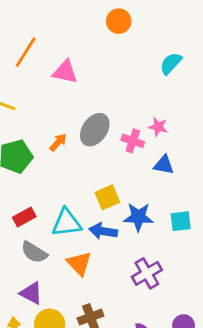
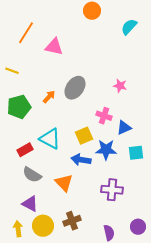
cyan semicircle: (171, 63) -> (129, 27), moved
pink cross: (133, 141) -> (104, 116), moved
blue triangle: (164, 165) -> (124, 128), moved, turned -35
cyan triangle: (67, 223) -> (50, 139), moved, turned 35
purple cross: (147, 273) -> (112, 190), turned 35

